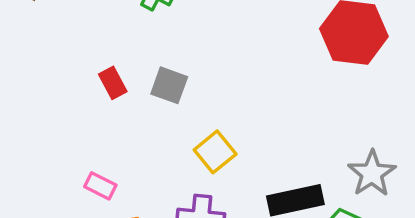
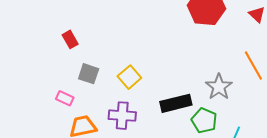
gray square: (169, 85) -> (89, 74), moved

